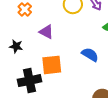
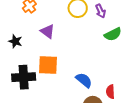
blue semicircle: (90, 55) -> (84, 80), moved

